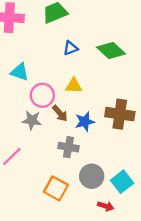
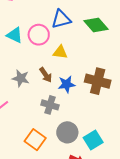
blue triangle: (71, 48) -> (61, 19), size x1.5
pink circle: (42, 95) -> (39, 35), moved

